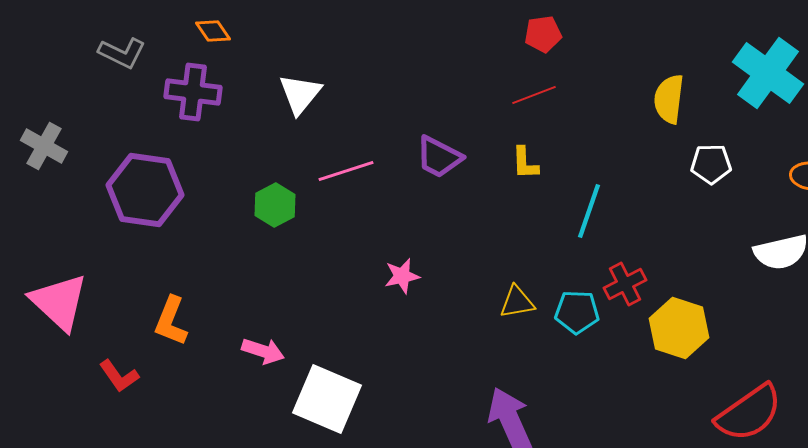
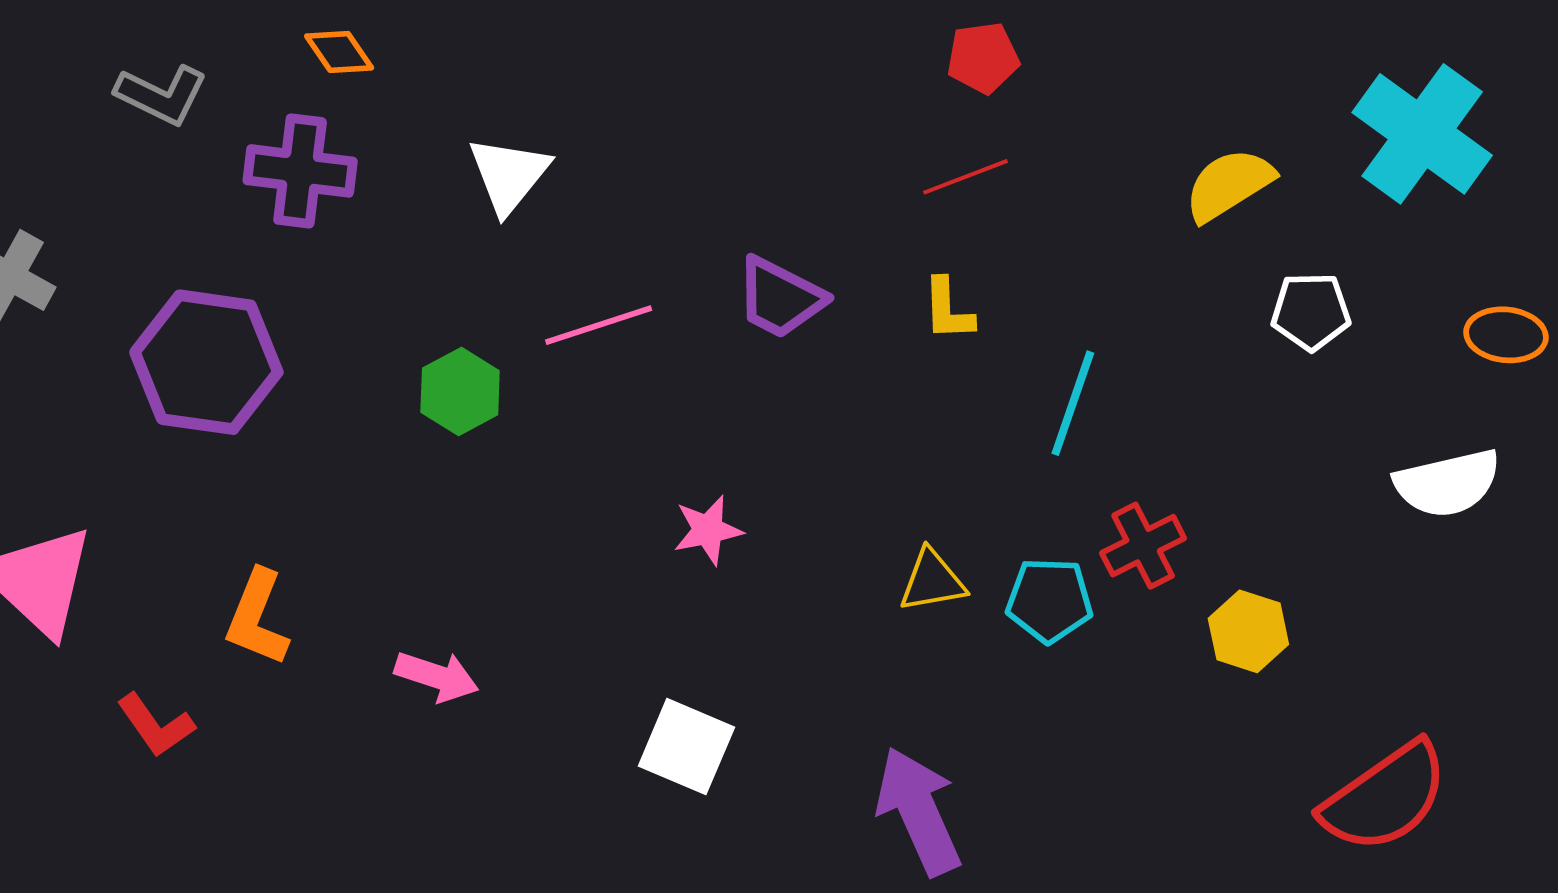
yellow semicircle: (669, 99) -> (1229, 185), turned 51
yellow hexagon: (679, 328) -> (1248, 631), size x0.7
white square: (327, 399) -> (686, 747), moved, size x0.7

